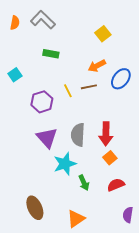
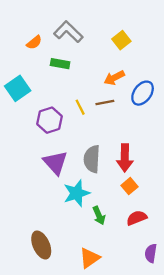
gray L-shape: (43, 20) -> (68, 32), moved
orange semicircle: (15, 23) -> (34, 42), moved, turned 40
cyan square: (15, 75) -> (18, 88), size x1.5

